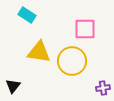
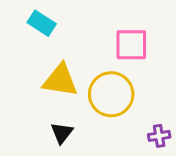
black triangle: (13, 86) -> (62, 133), moved

